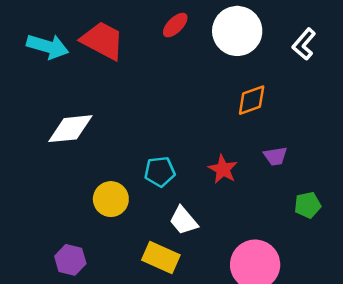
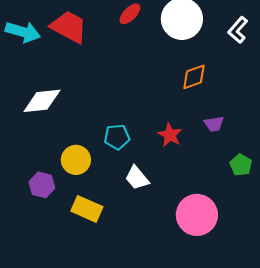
green pentagon: (308, 205) -> (241, 165), turned -30
yellow rectangle: (161, 257) -> (87, 209), moved
purple hexagon: (70, 260) -> (42, 185), moved

